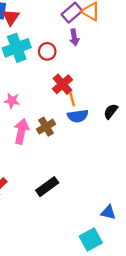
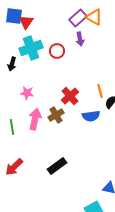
red cross: (62, 84) -> (70, 96), moved
orange line: (72, 98) -> (100, 91), moved
blue semicircle: (78, 116) -> (91, 116), moved

